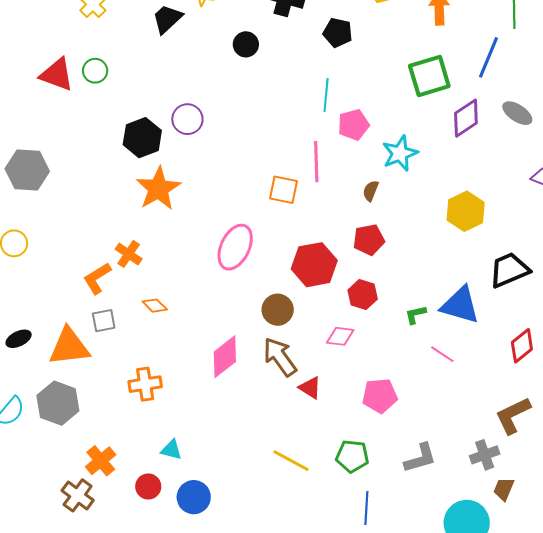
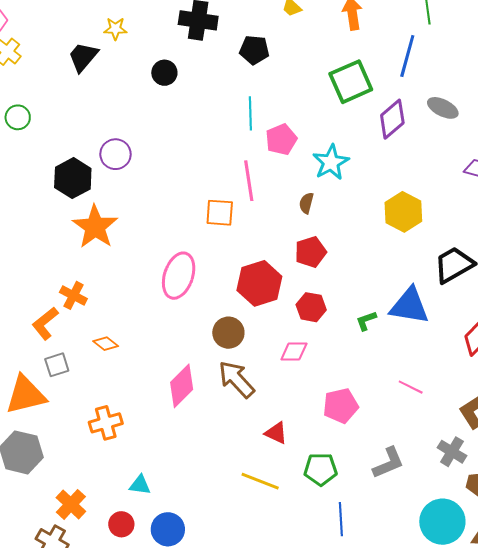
pink line: (442, 354) -> (411, 387), moved
red triangle: (310, 388) -> (276, 433), moved
gray cross: (485, 455) -> (452, 452), turned -32

